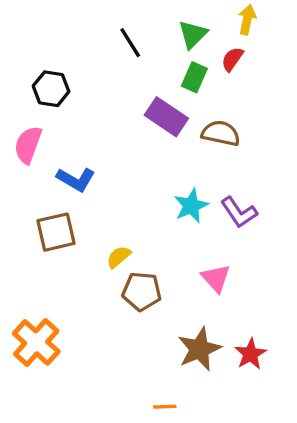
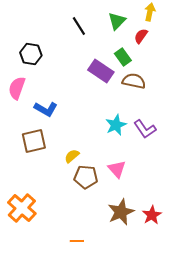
green rectangle: (194, 77) -> (123, 57), moved, turned -60
pink triangle: (216, 278) -> (117, 169), moved
orange line: (165, 407) -> (77, 241), moved

